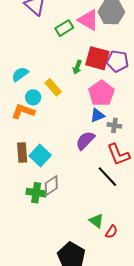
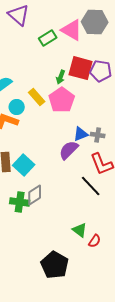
pink pentagon: (101, 93) -> (62, 100), moved
blue triangle: (97, 115) -> (81, 134), moved

